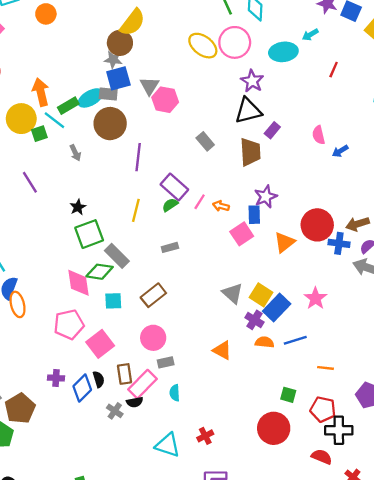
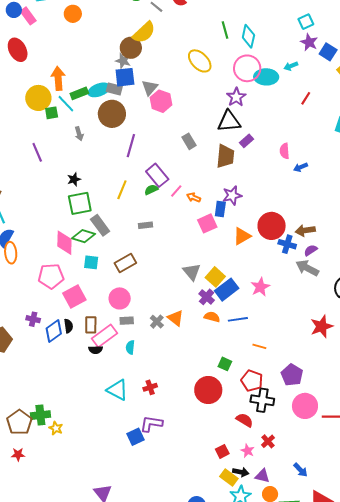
pink circle: (235, 42) -> (247, 68), moved
gray cross: (115, 411) -> (157, 322), moved

